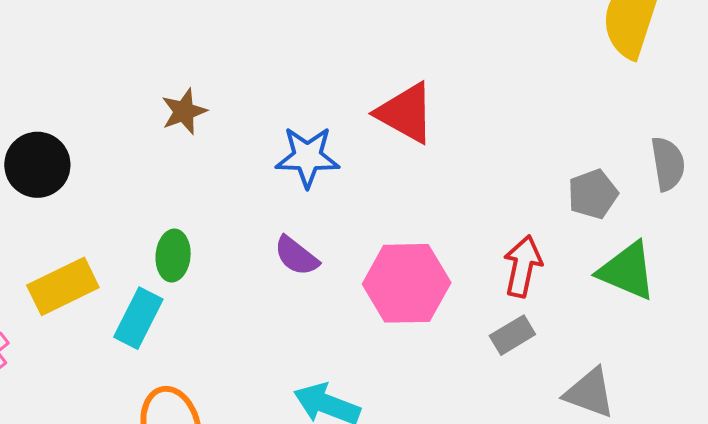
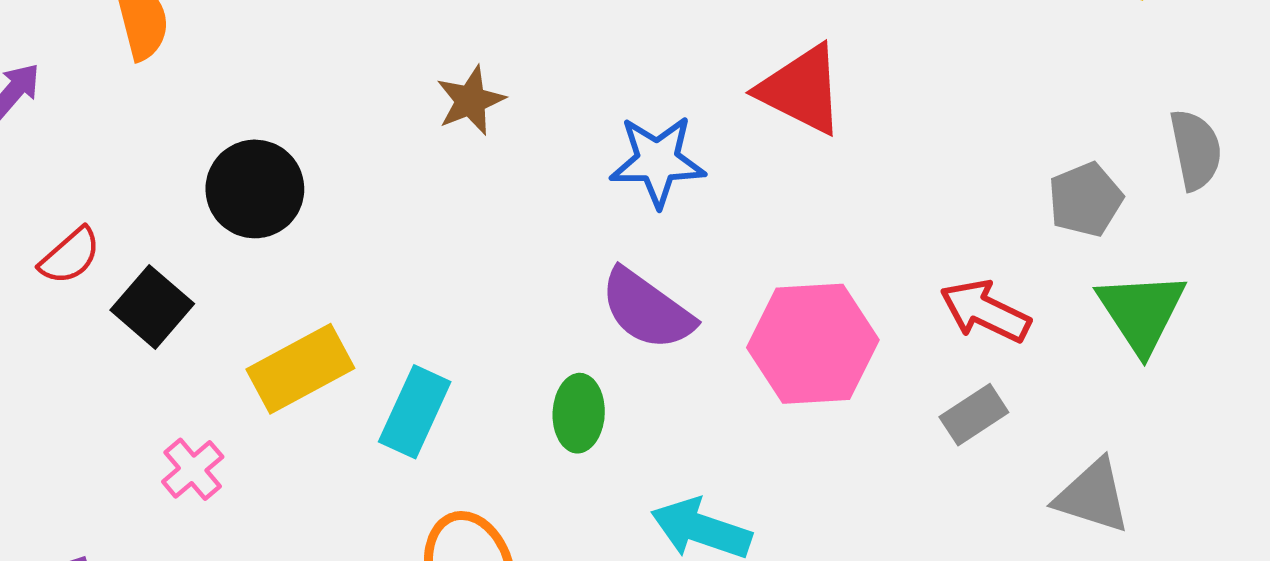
green ellipse: (173, 256) -> (579, 413), moved
purple semicircle: (296, 256) -> (647, 309), size x1.4
red arrow: (523, 266) -> (985, 311), turned -74
green triangle: (627, 271) -> (1141, 312), turned 36

